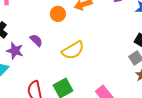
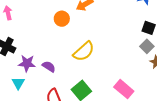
purple semicircle: (36, 40) -> (49, 67), moved

